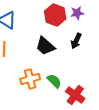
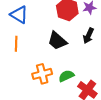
green semicircle: (54, 81) -> (66, 76), turned -70

